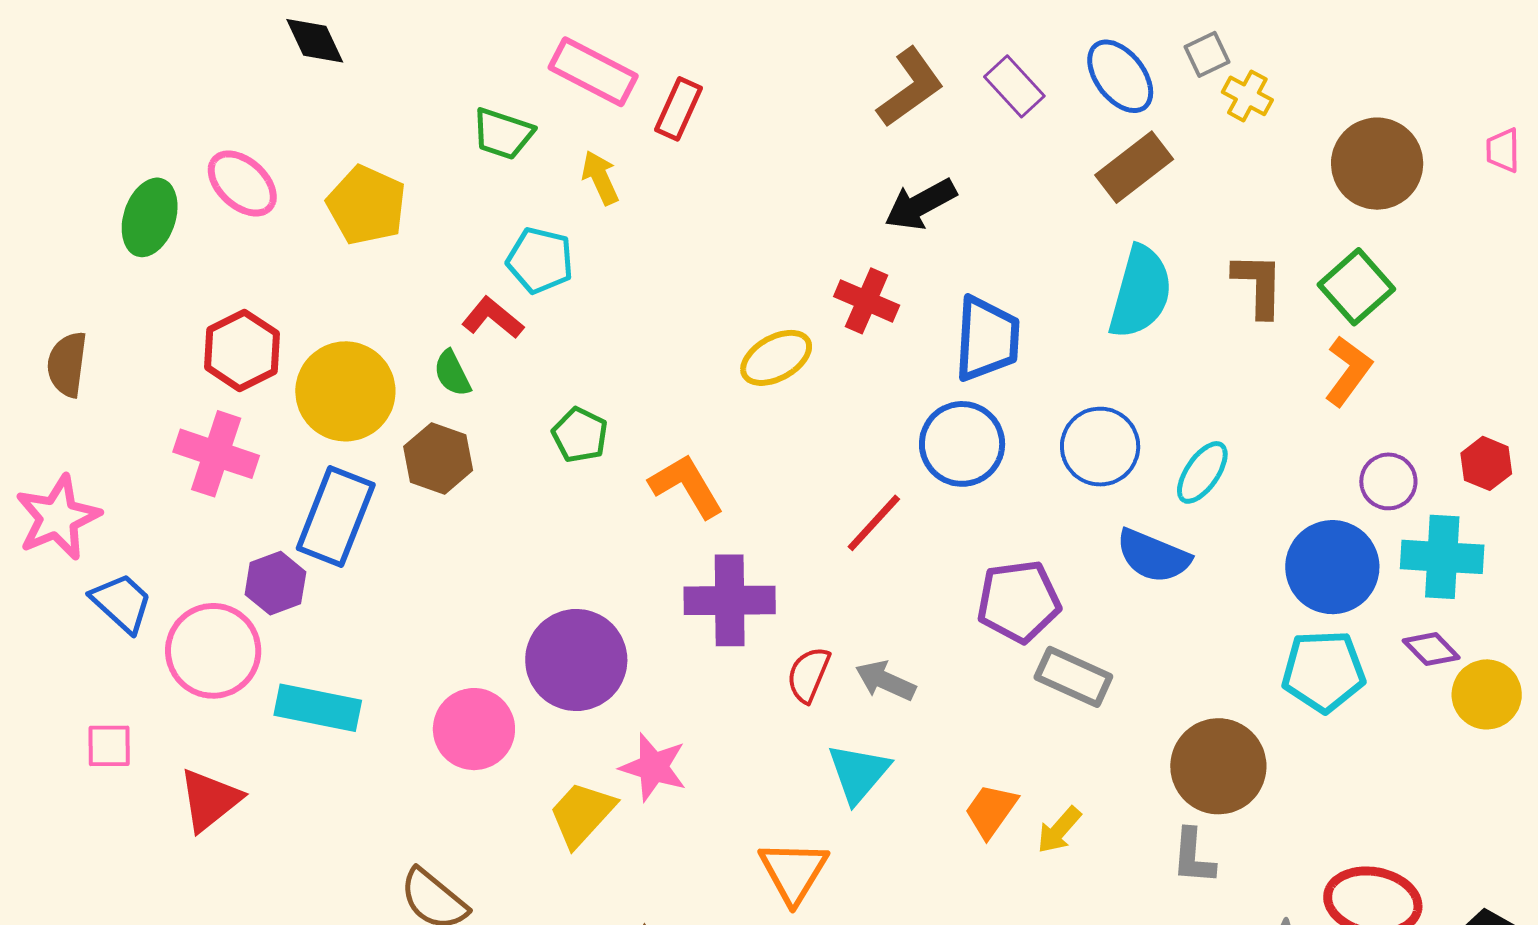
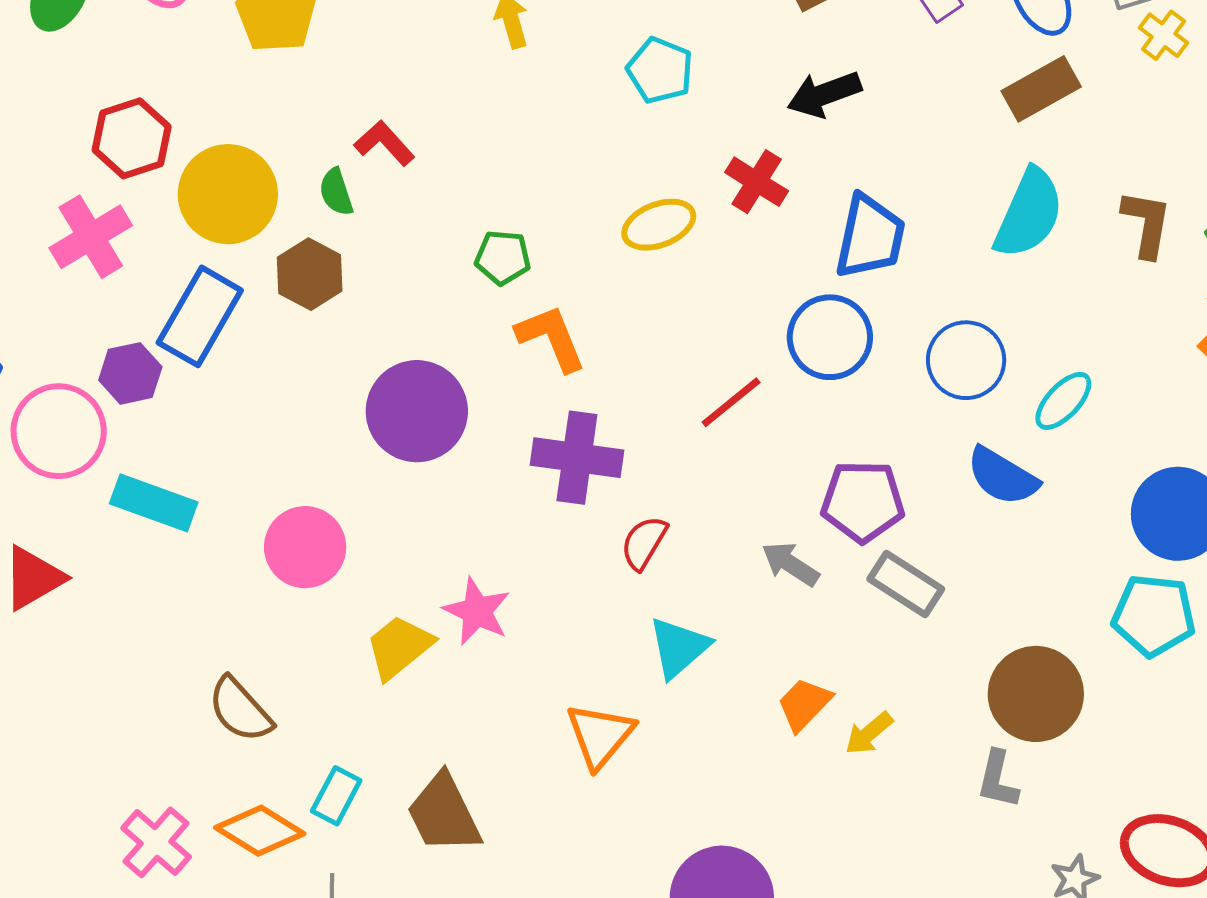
cyan pentagon: (540, 260) -> (660, 70), moved
green pentagon: (580, 435) -> (503, 258), moved, turned -30
pink cross: (216, 454) -> (91, 237), turned 32
purple circle: (576, 660) -> (417, 411), moved
gray arrow: (885, 681) -> (790, 564), moved

